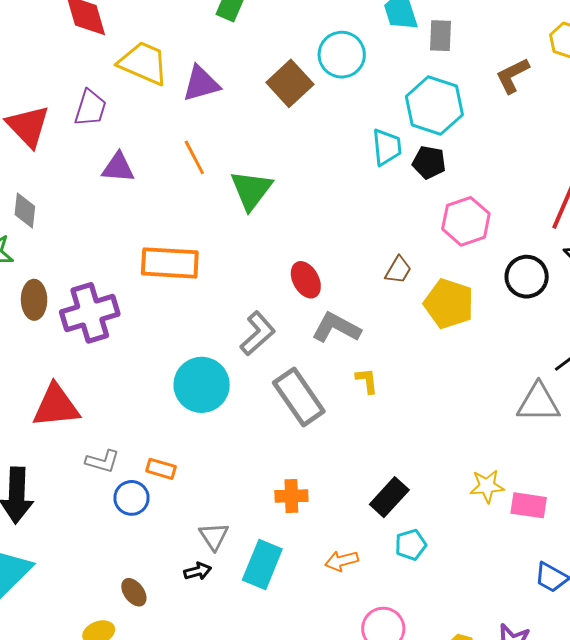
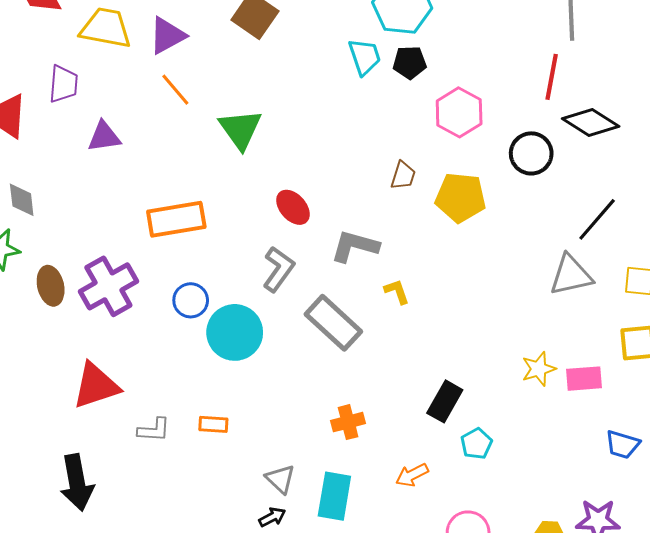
orange line: (194, 157) -> (175, 90), moved
red ellipse: (306, 280) -> (293, 207), moved
blue circle: (131, 498) -> (191, 300), moved

